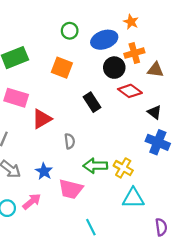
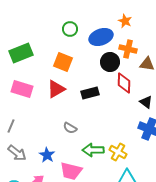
orange cross: (134, 53) -> (128, 49), turned 30
red diamond: (130, 91) -> (124, 83), turned 55
black rectangle: (92, 102) -> (90, 93), turned -72
red triangle: (42, 119) -> (56, 89), moved
gray semicircle: (70, 141) -> (70, 128), turned 128

